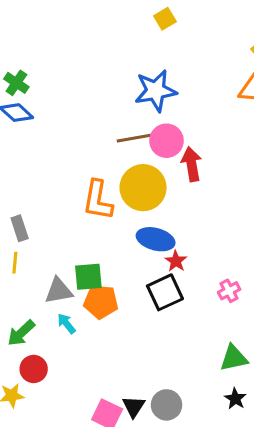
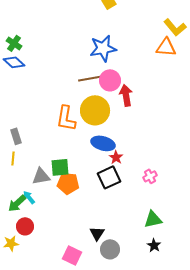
cyan arrow: (66, 324) -> (29, 197), moved
black triangle: (134, 406) -> (97, 233), moved

